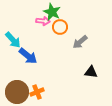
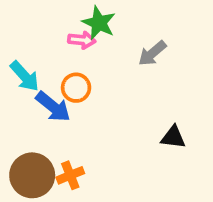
orange circle: (60, 27) -> (76, 88), moved
gray arrow: (80, 42) -> (152, 53), moved

